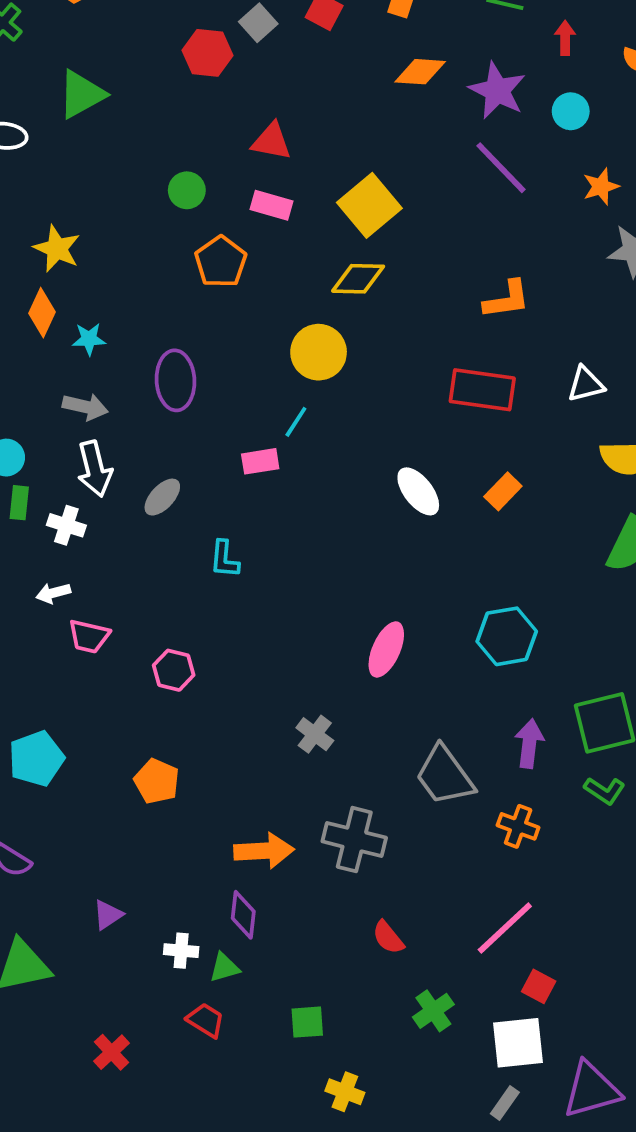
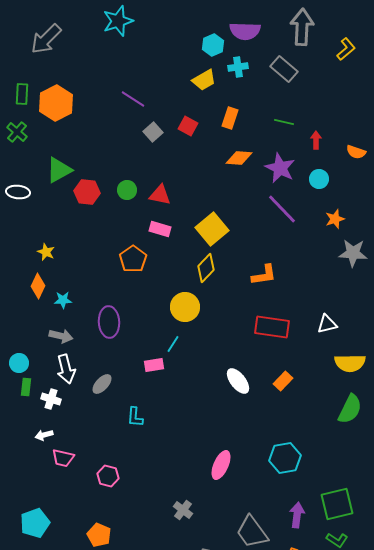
red hexagon: (207, 53) -> (87, 192), moved
green circle: (187, 190) -> (127, 190), moved
yellow star: (57, 249) -> (46, 252), size x0.7
yellow diamond: (358, 279) -> (206, 268), turned -48
orange L-shape: (507, 299) -> (264, 275), moved

